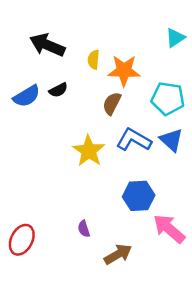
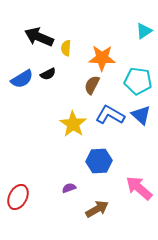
yellow semicircle: (94, 60) -> (66, 48), moved
blue hexagon: (139, 196) -> (99, 161), moved
purple semicircle: (84, 229) -> (69, 188), turned 88

